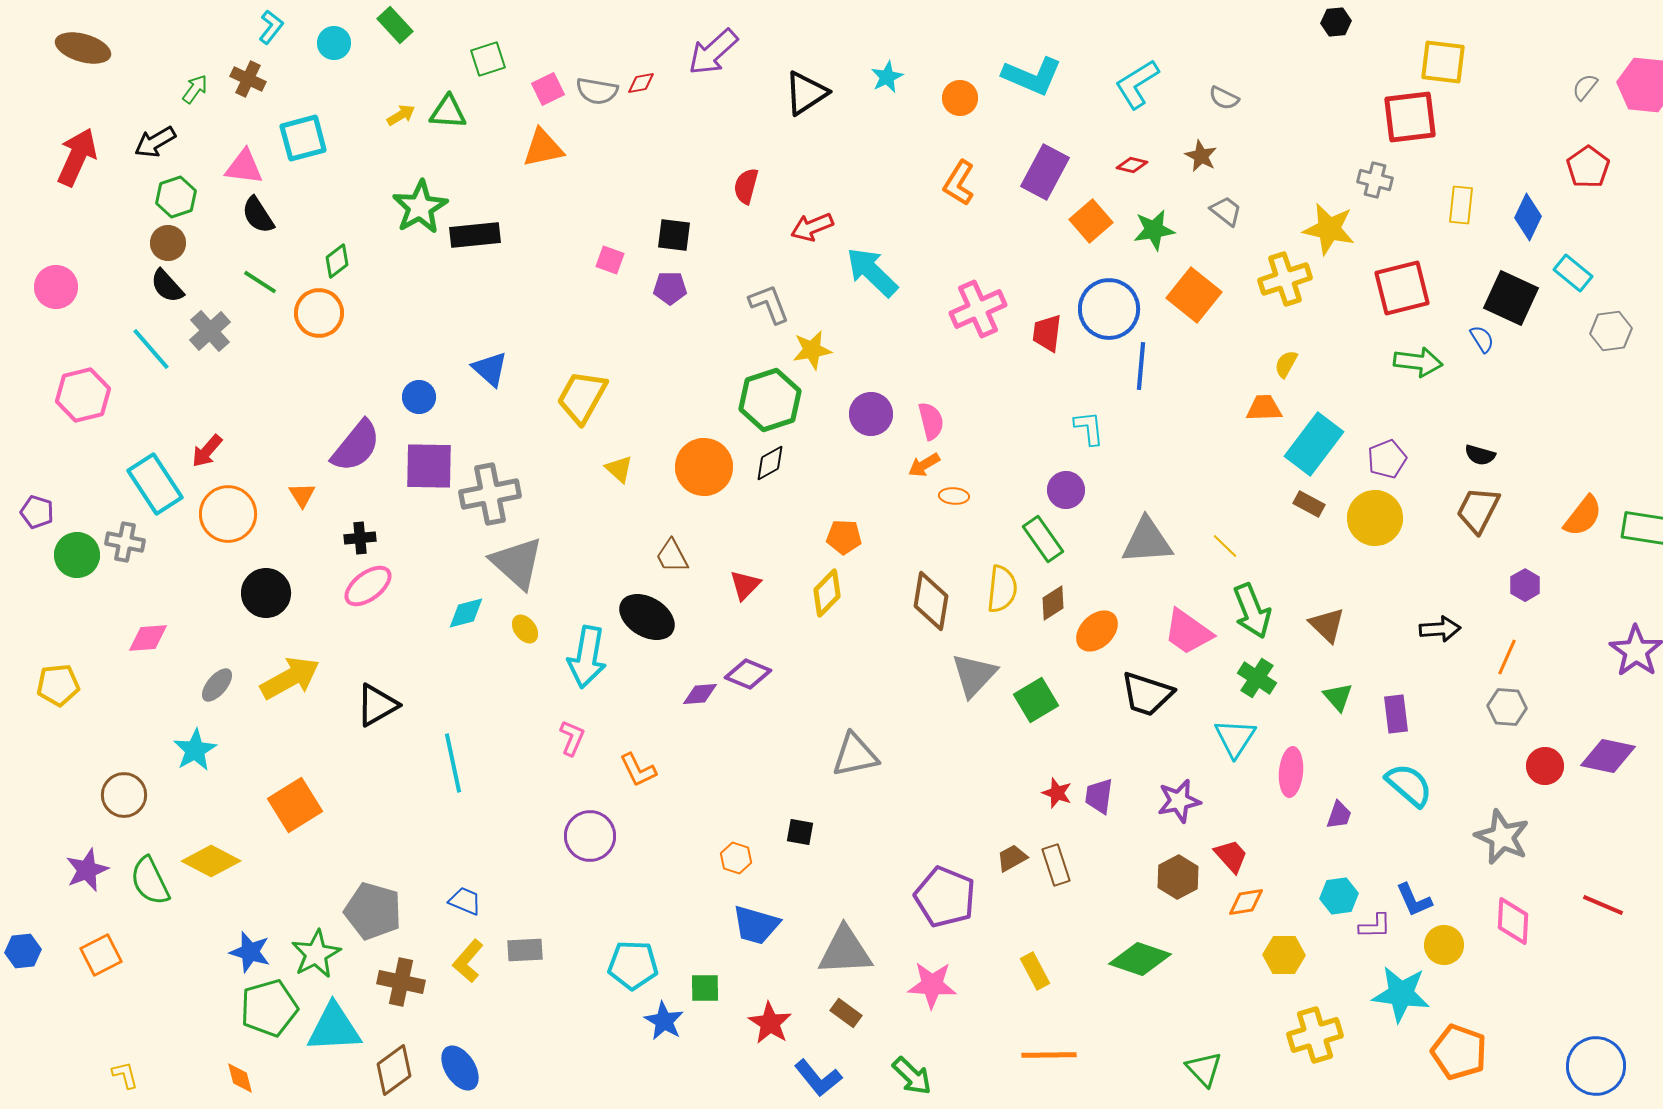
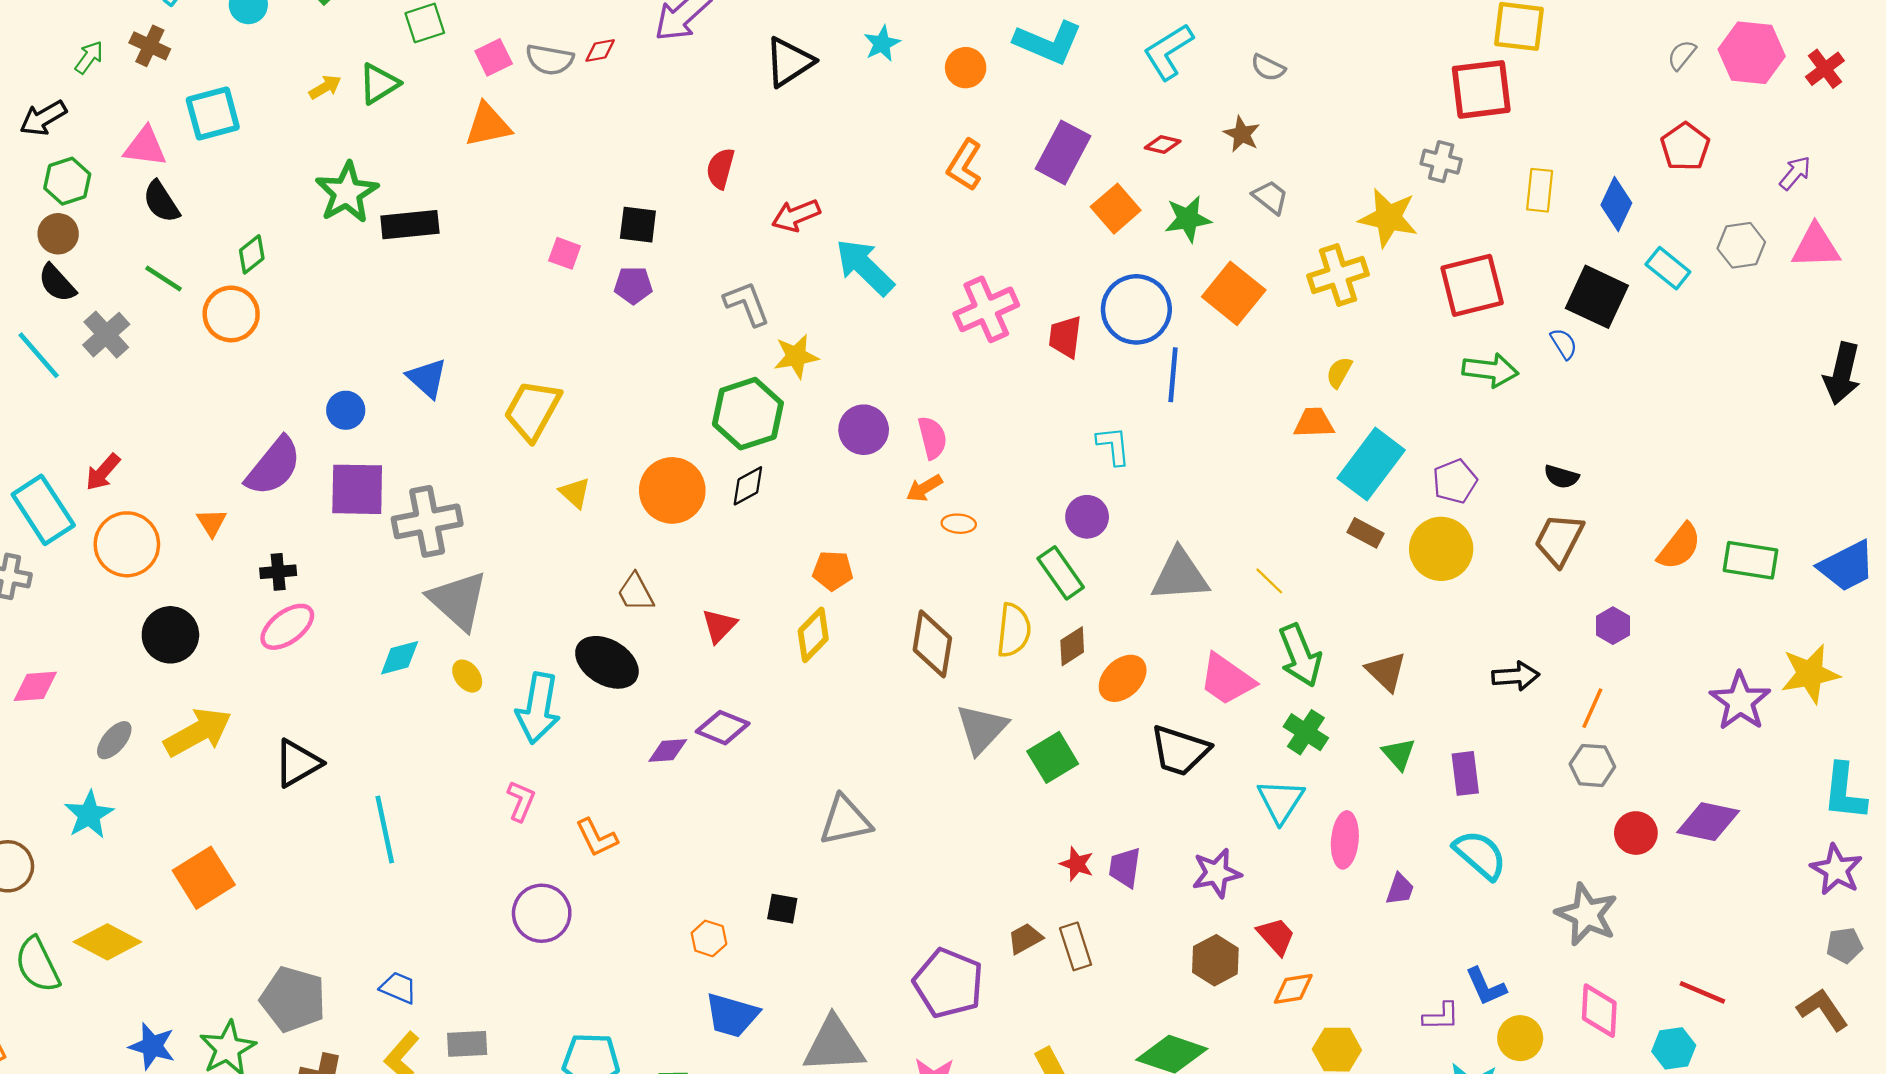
green triangle: (448, 112) -> (379, 84), turned -36
gray hexagon: (1611, 331) -> (1741, 245), moved
cyan hexagon: (1339, 896) -> (1674, 1048), moved

